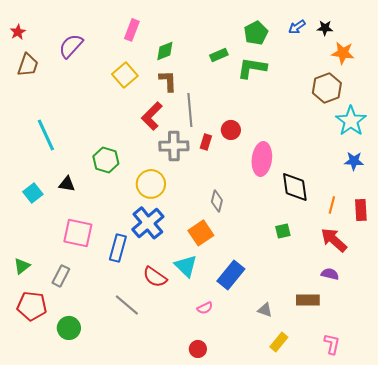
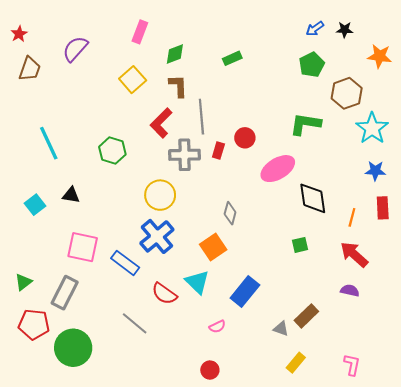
green pentagon: (256, 33) -> (312, 65), moved
orange star: (343, 53) -> (380, 56), moved
green L-shape: (252, 68) -> (305, 124), moved
pink ellipse: (262, 159) -> (278, 169), turned 52
green hexagon: (106, 160) -> (112, 151), moved
red rectangle: (361, 210) -> (383, 208), moved
blue rectangle: (118, 248) -> (125, 263), turned -68
gray rectangle: (61, 276) -> (65, 293), size x1.4
brown rectangle: (308, 300) -> (306, 316), moved, turned -45
green circle: (69, 328) -> (73, 348), size x1.5

